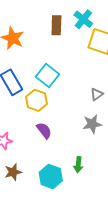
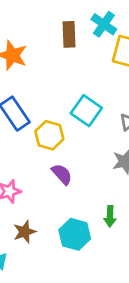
cyan square: (48, 75) -> (86, 111), moved

